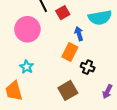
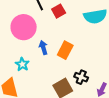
blue arrow: (79, 34) -> (43, 48), moved
black cross: (88, 67) -> (81, 77), moved

